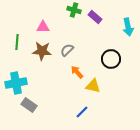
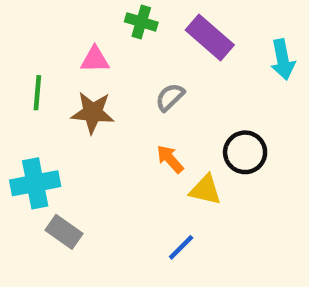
green cross: (74, 10) -> (141, 22), moved
purple rectangle: (95, 17) -> (210, 37), size x1.5
gray semicircle: (67, 50) -> (170, 97), moved
black circle: (111, 59) -> (245, 152), moved

